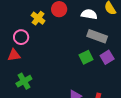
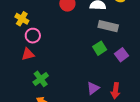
yellow cross: (38, 18) -> (22, 19), moved
purple square: (107, 57) -> (121, 55), moved

